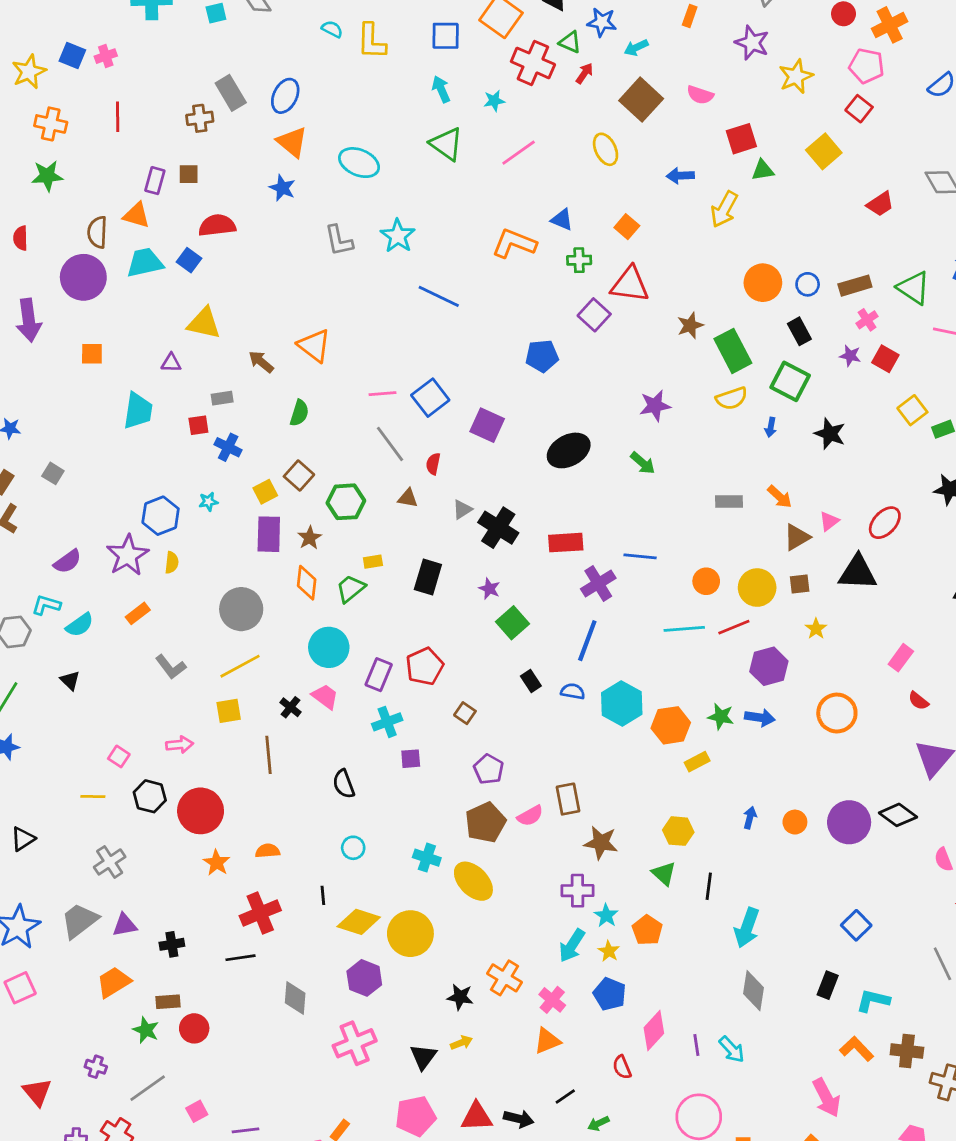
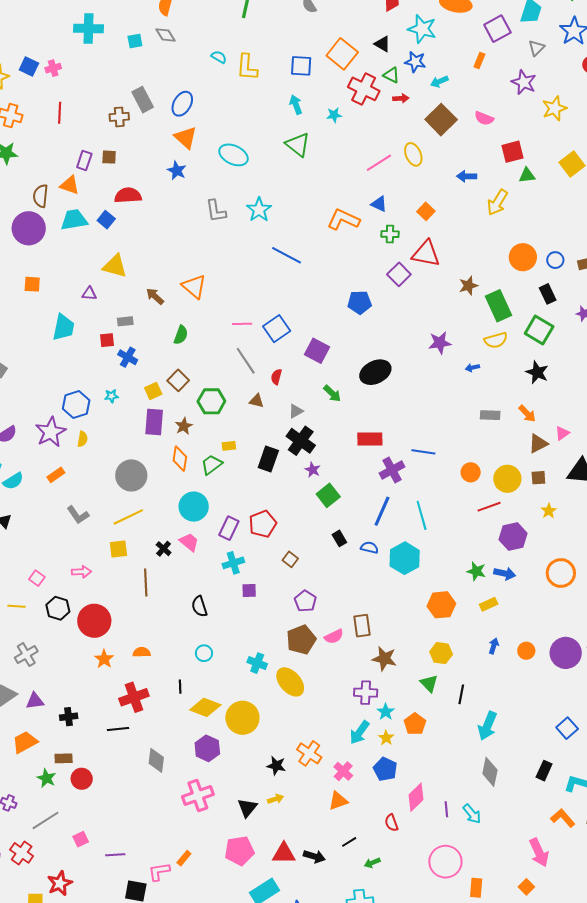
red arrow: (584, 73) -> (401, 98), turned 49
pink line: (519, 153) -> (379, 163), moved
blue arrow: (771, 427) -> (472, 368), moved, turned 64
black star: (830, 434) -> (537, 372), moved
green arrow: (643, 463) -> (332, 393), moved
black cross: (498, 528) -> (301, 441), moved
cyan line: (684, 629) -> (422, 515), moved, turned 76
orange hexagon: (671, 725) -> (441, 605), moved
yellow rectangle: (697, 762) -> (489, 604), moved

